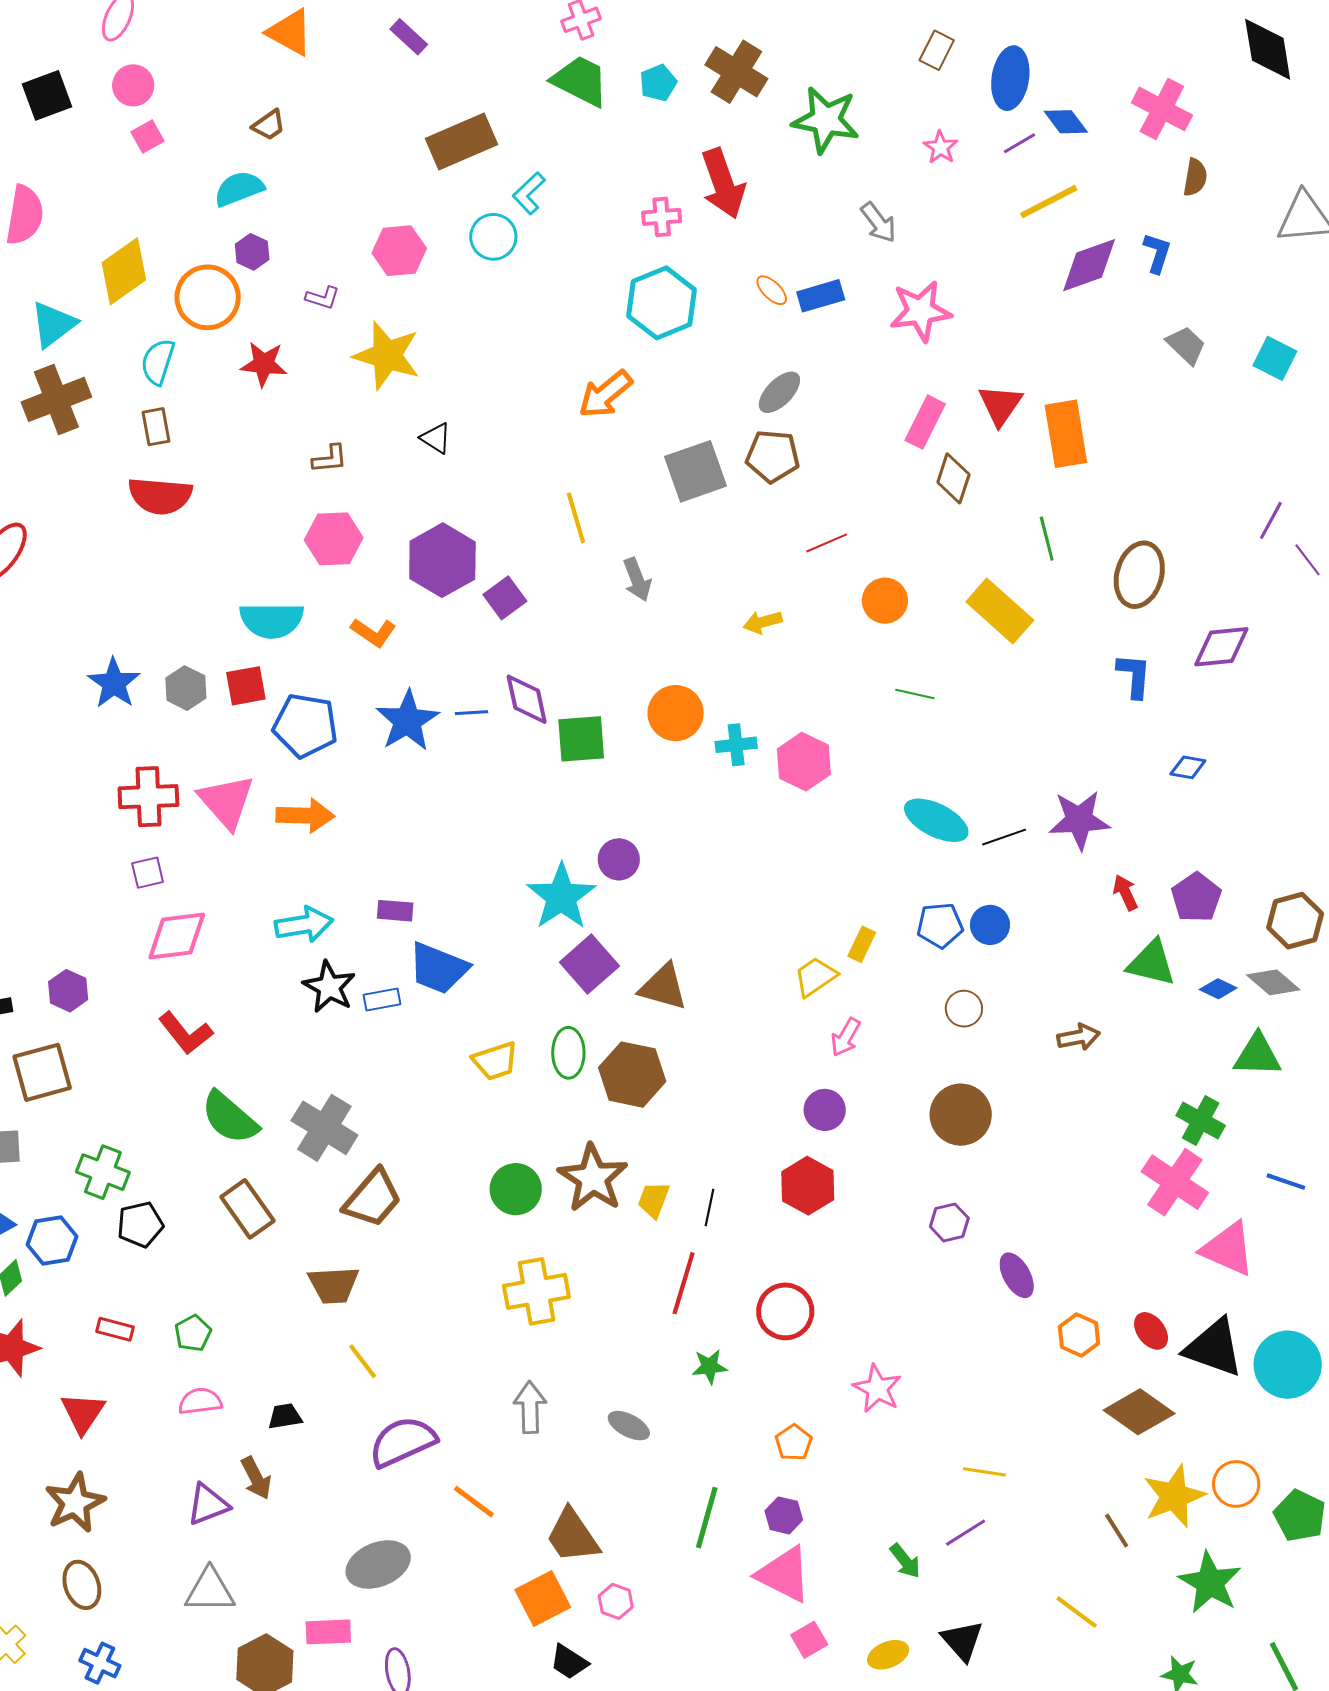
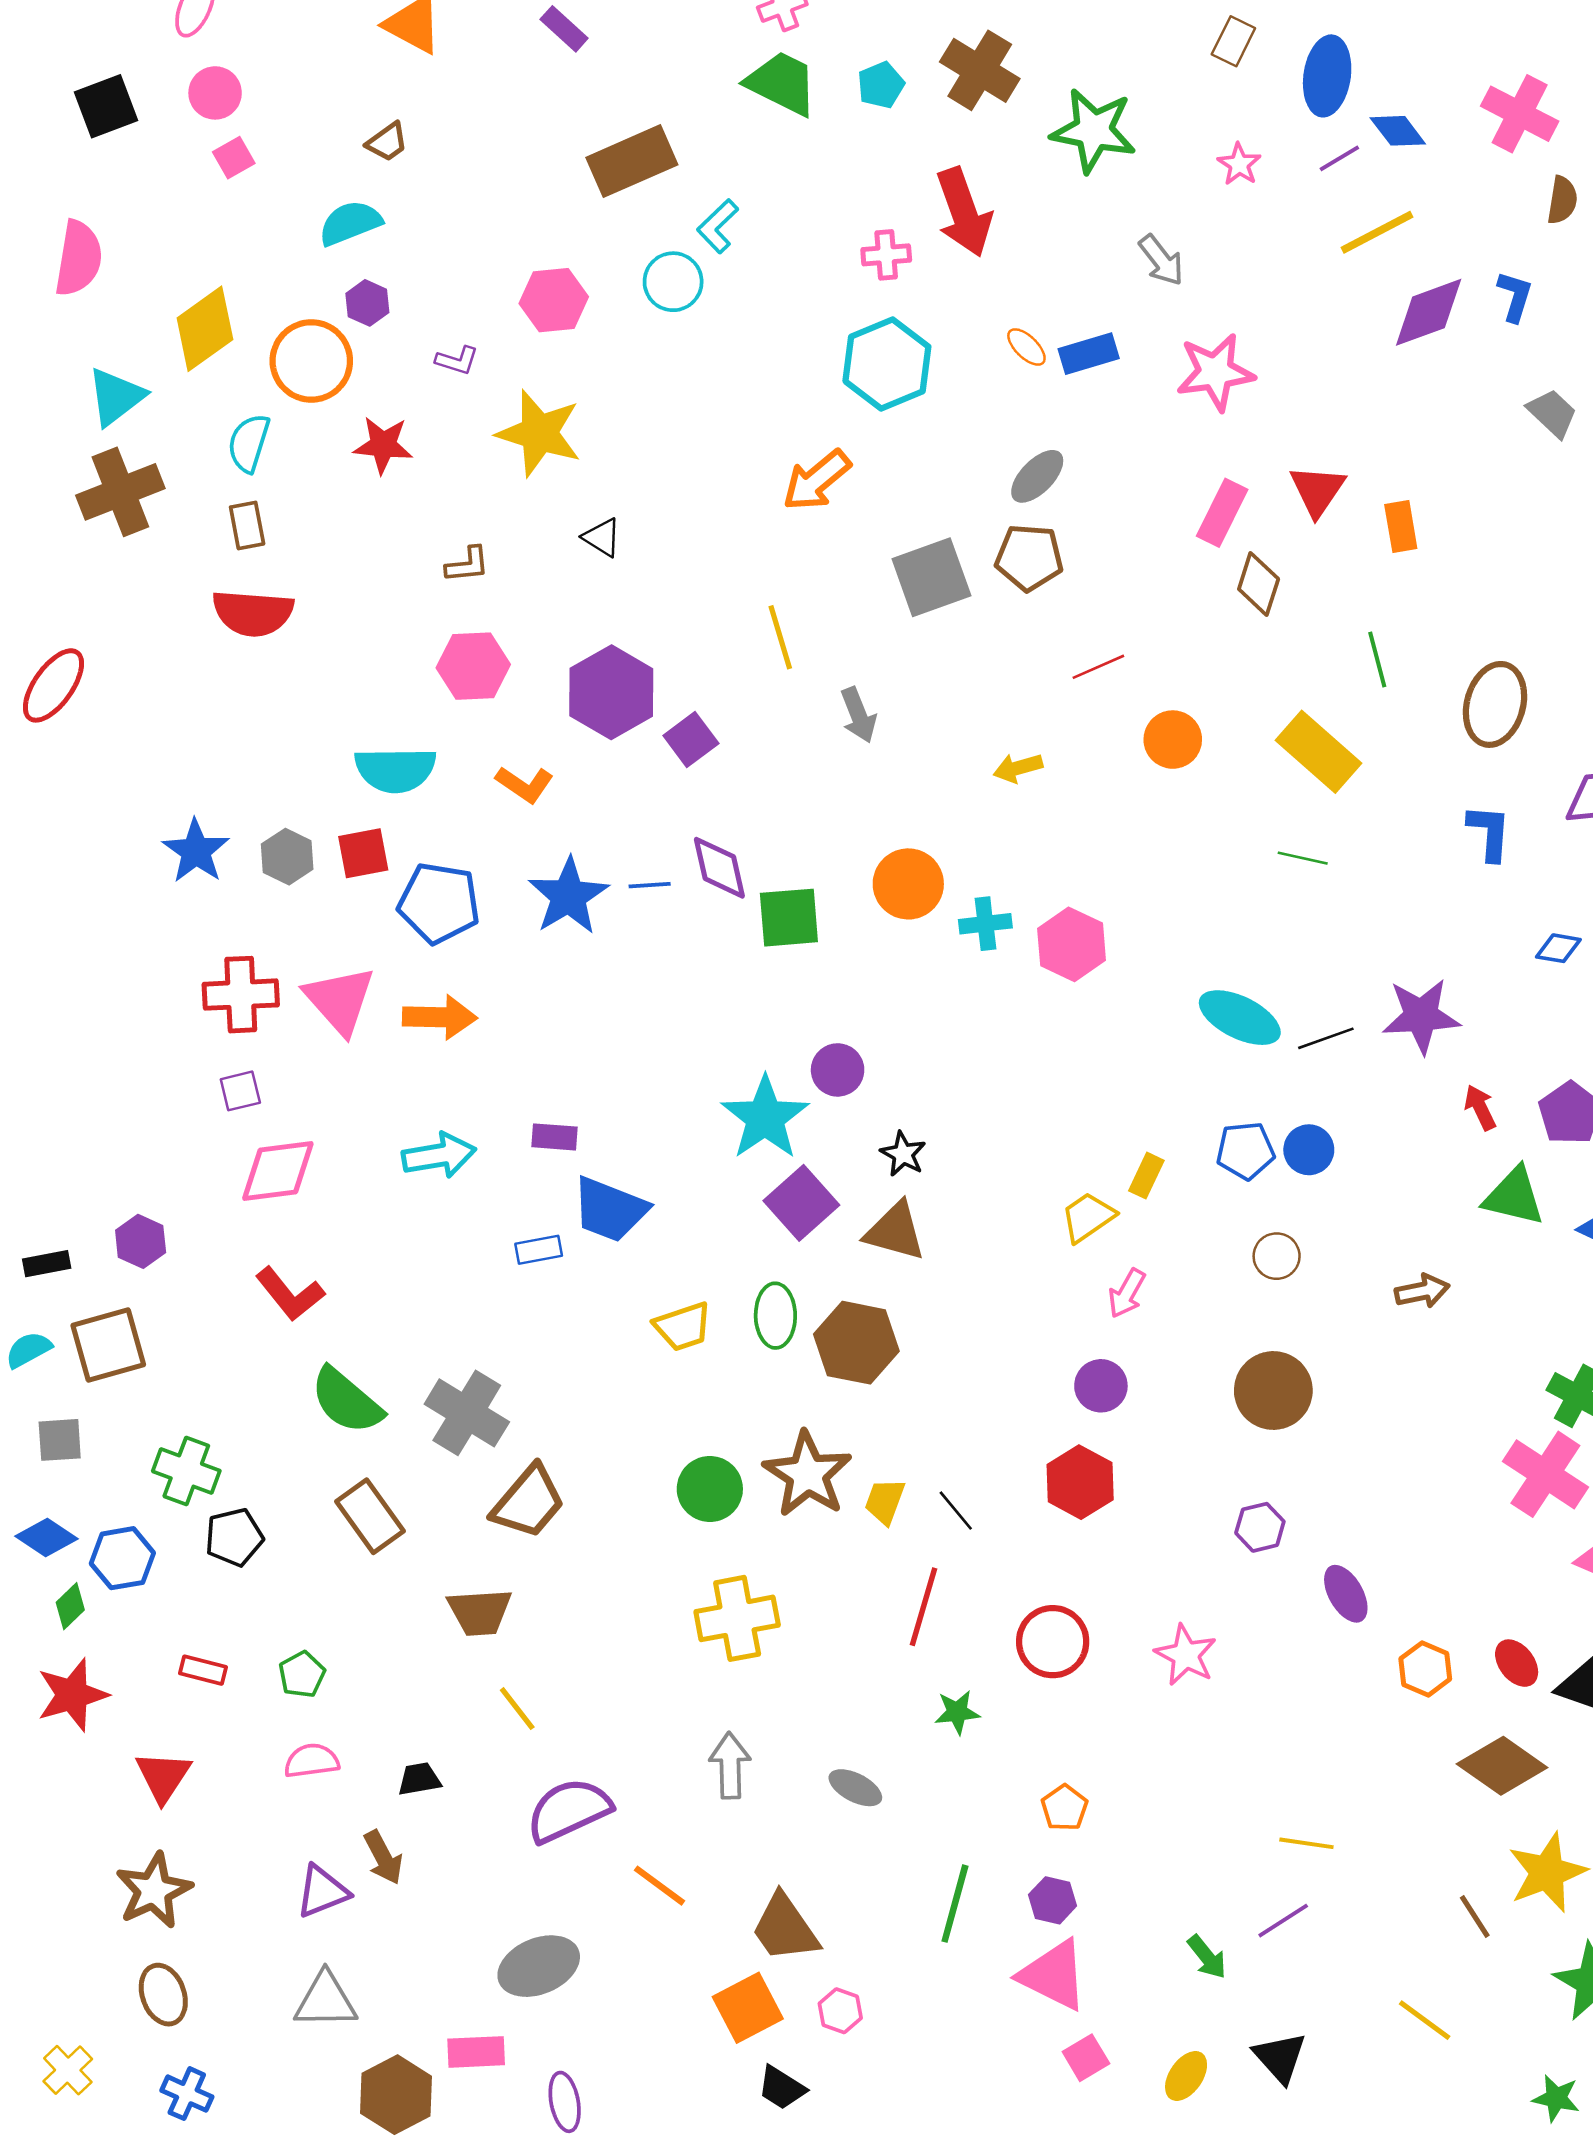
orange rectangle: (1066, 434) -> (1401, 526), size x0.6
green line: (915, 694) -> (1303, 858), moved
black star: (329, 987) -> (903, 1154), moved, size x0.7
black line: (710, 1208) -> (956, 1511), turned -51
pink star: (877, 1389) -> (1186, 1655), moved
yellow ellipse: (888, 1655) -> (1186, 2076), turned -33

